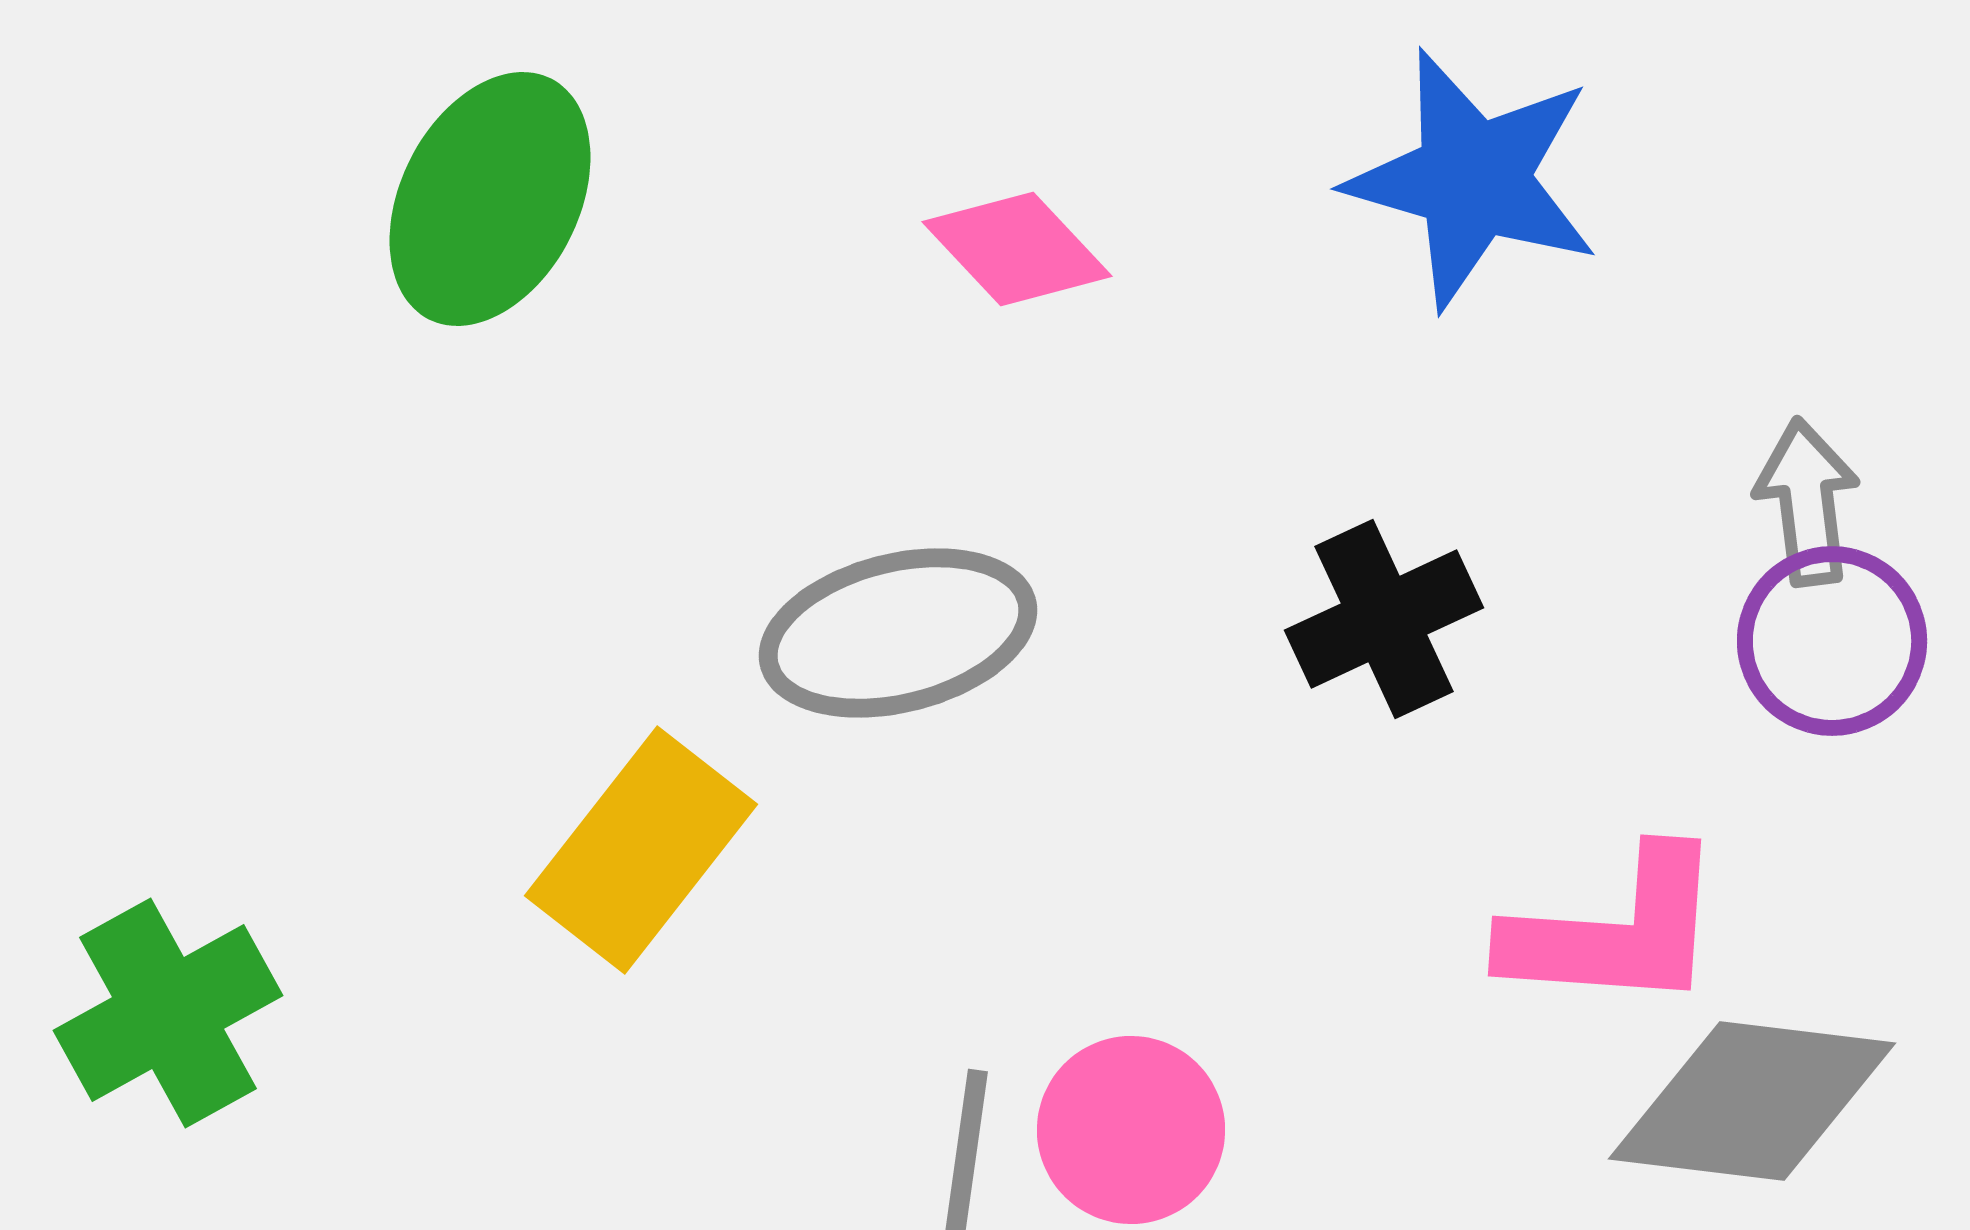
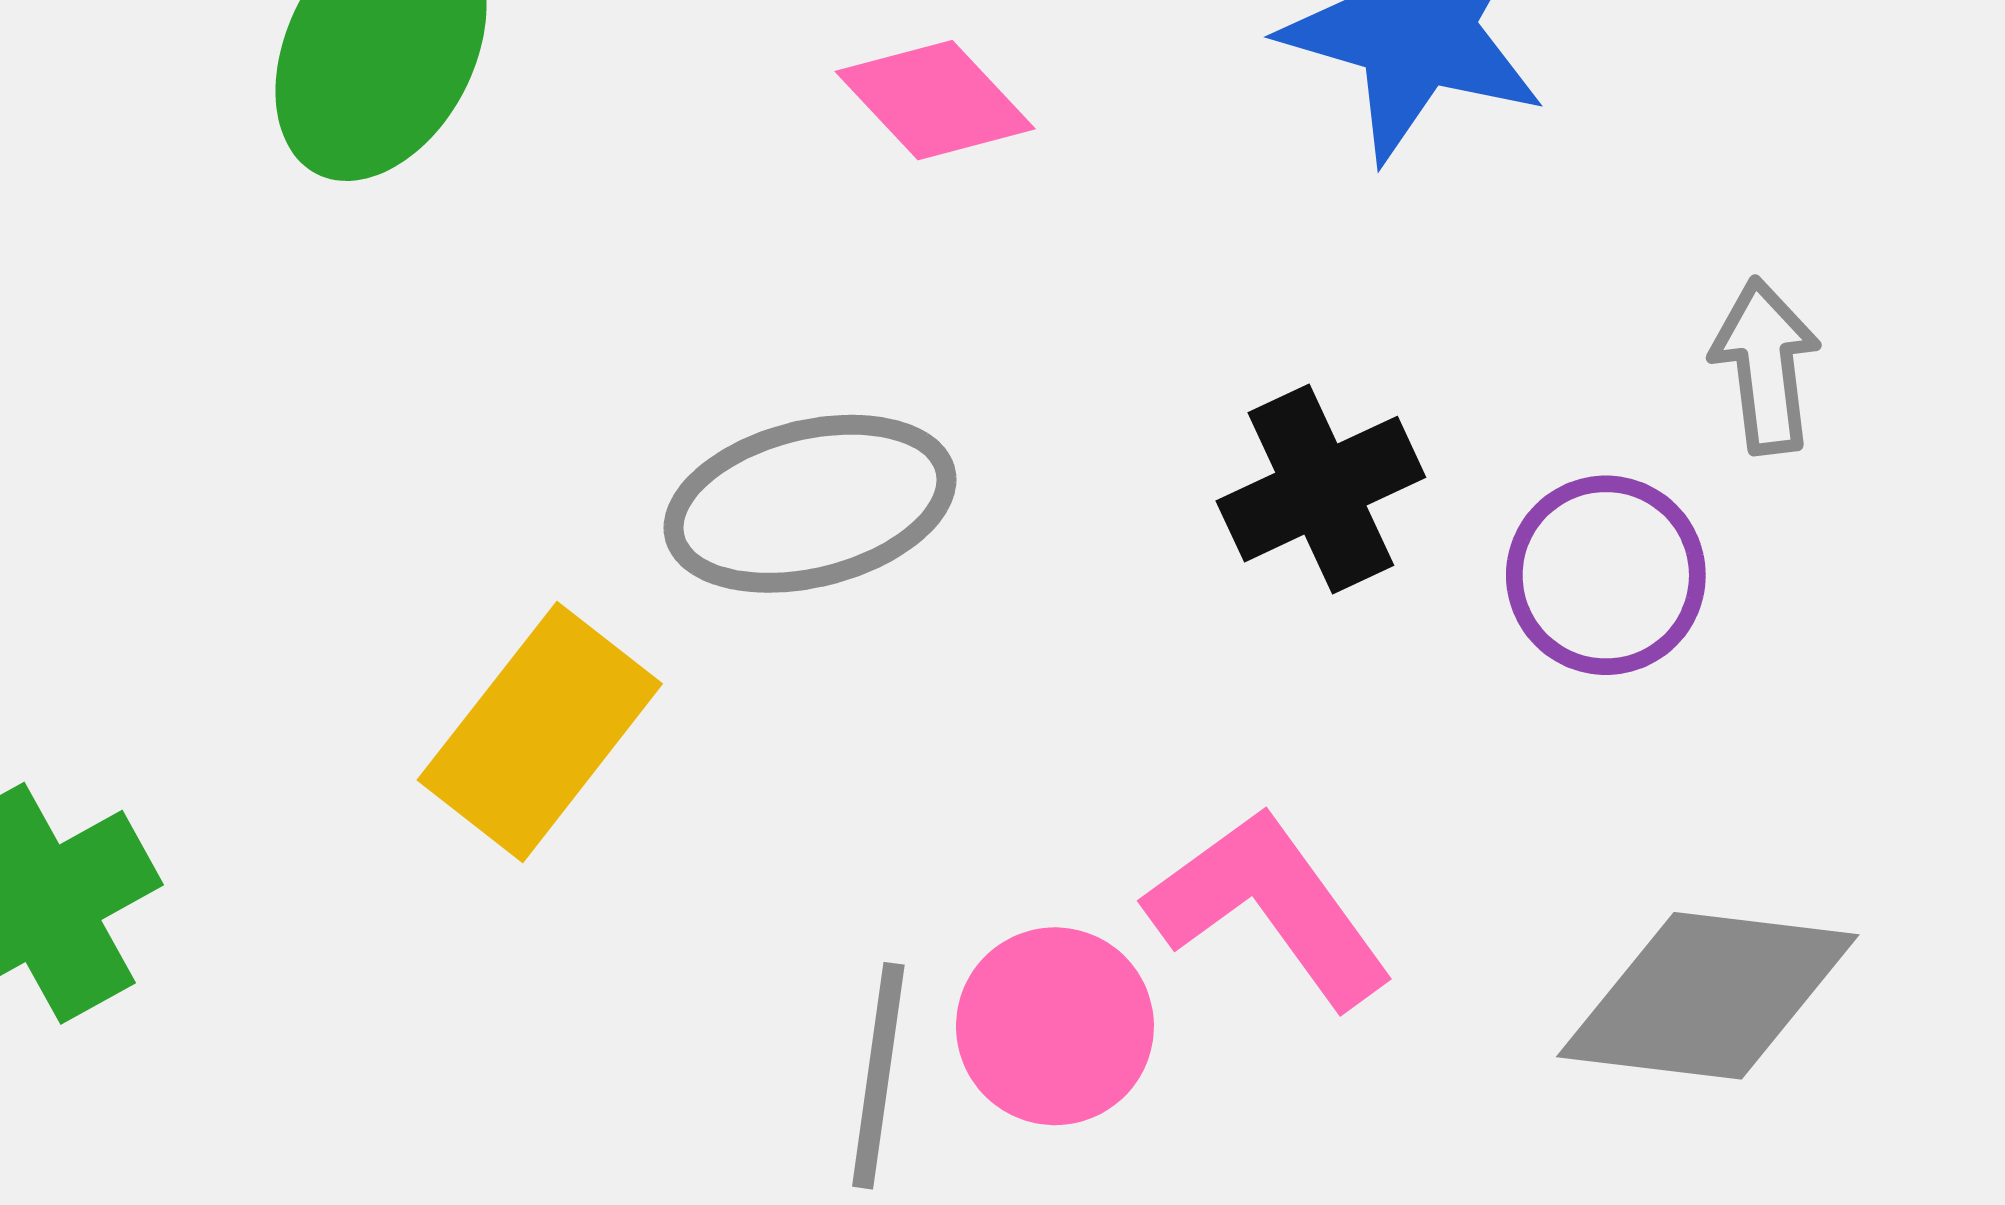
purple circle: (1832, 641) -> (1606, 575), moved
pink L-shape: (1615, 931) -> (1269, 907), moved, turned -130

